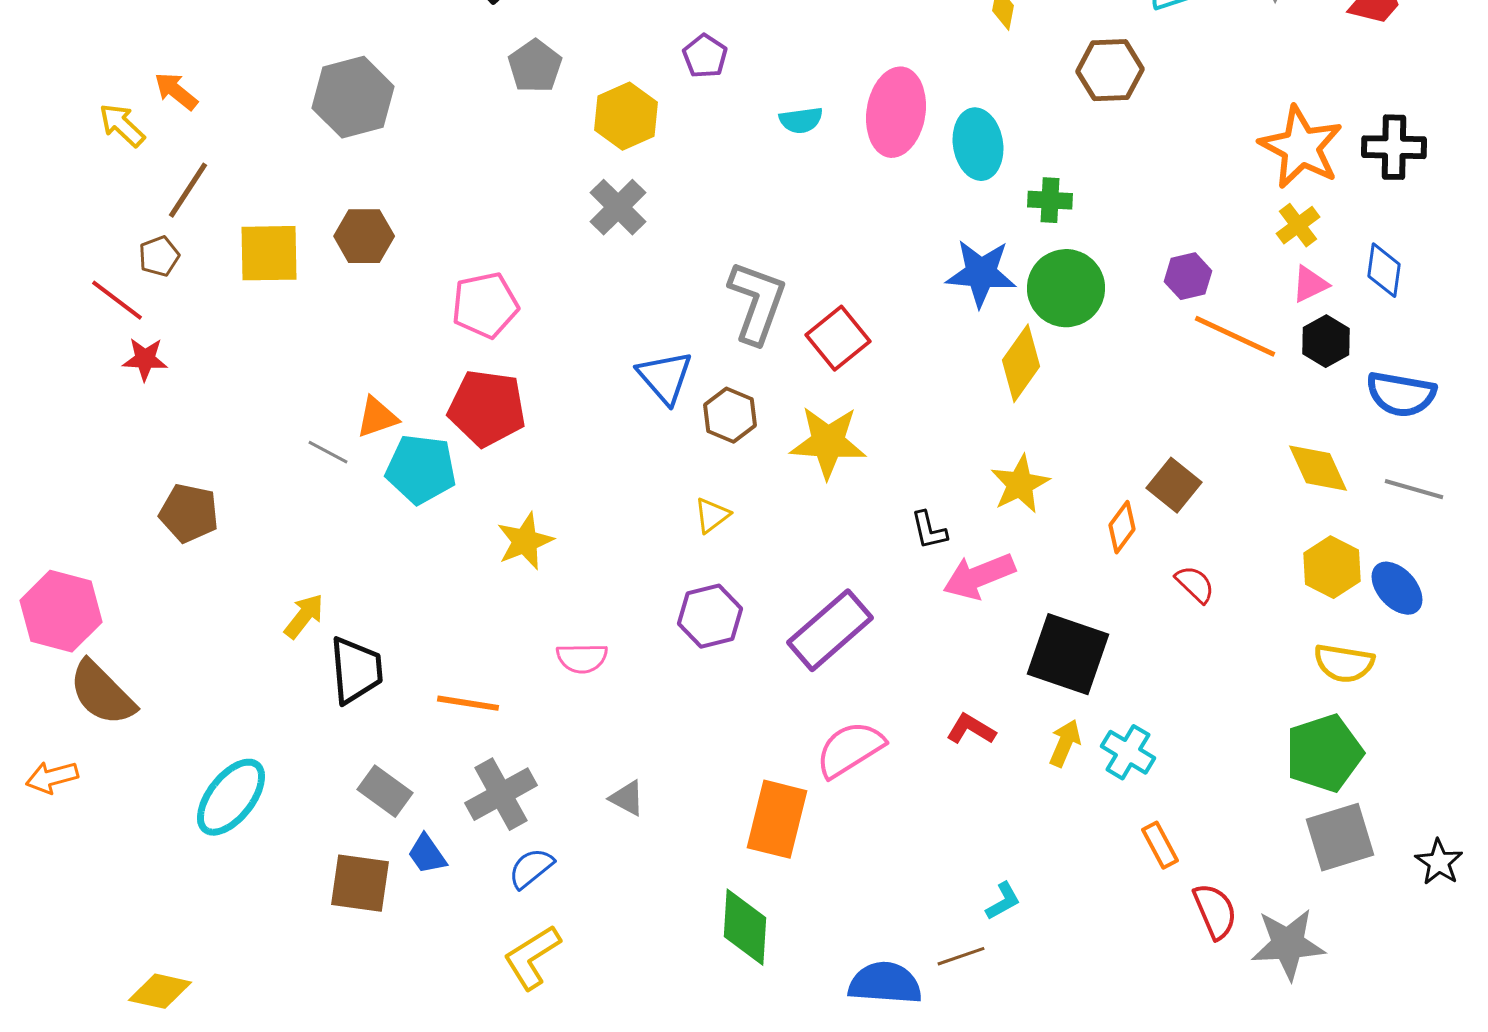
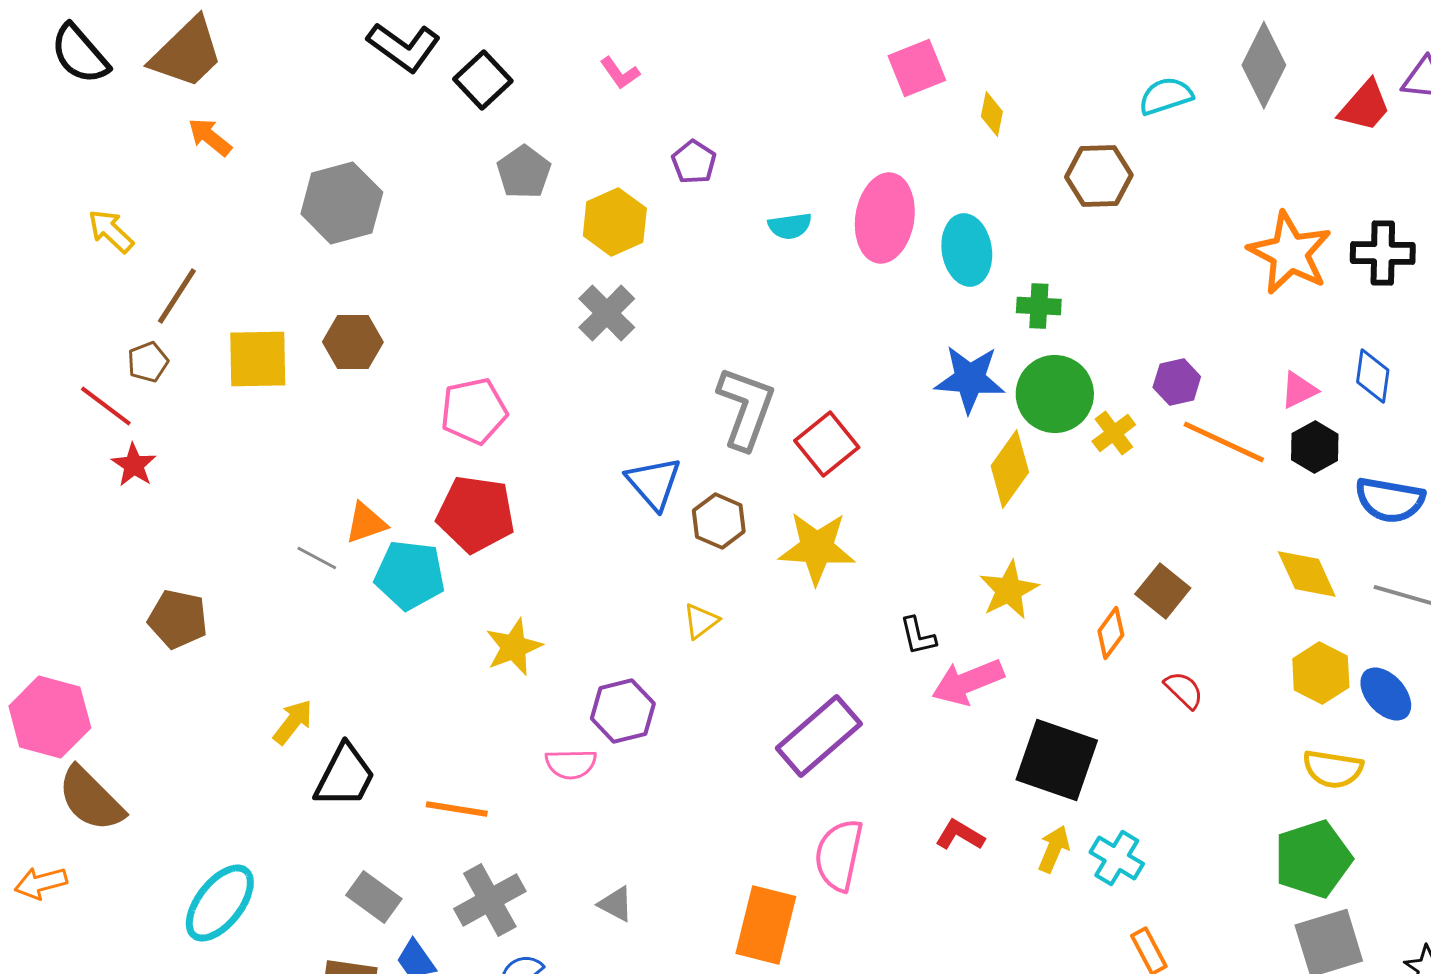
orange arrow: (176, 91) -> (210, 137), moved
yellow cross: (1298, 225) -> (1114, 433), moved
red star: (145, 359) -> (134, 465), turned 30
purple hexagon: (710, 616) -> (623, 711), moved
black trapezoid: (356, 670) -> (345, 776), turned 32
pink semicircle: (850, 749) -> (839, 855), turned -46

